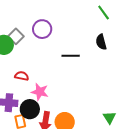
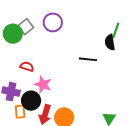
green line: (104, 12) -> (116, 30), moved, turned 49
black line: (71, 56) -> (88, 59), moved

